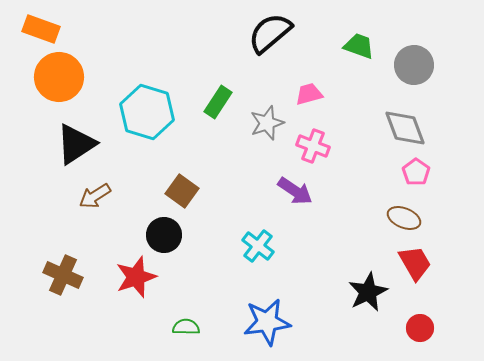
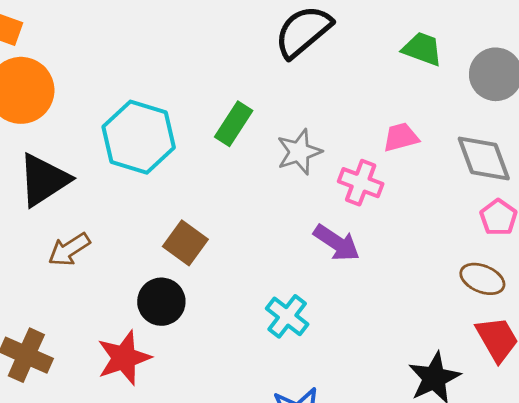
pink trapezoid: (309, 94) -> (401, 137), moved

